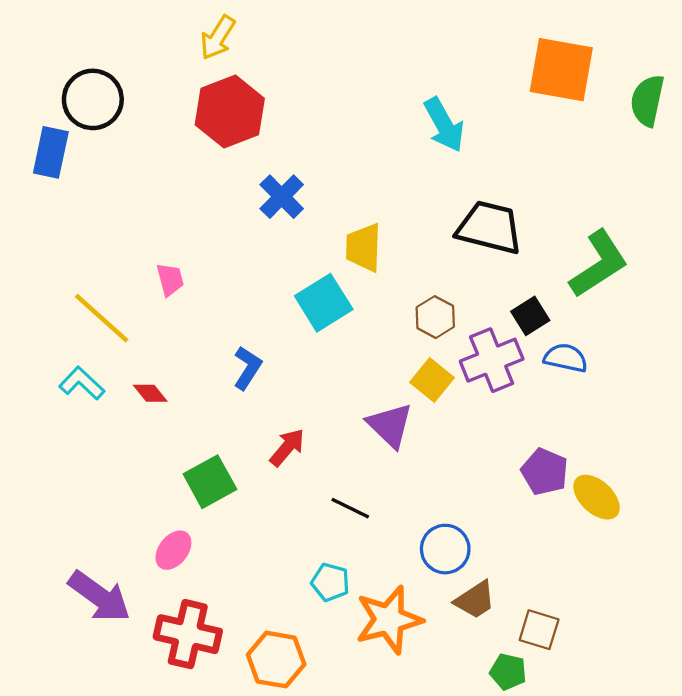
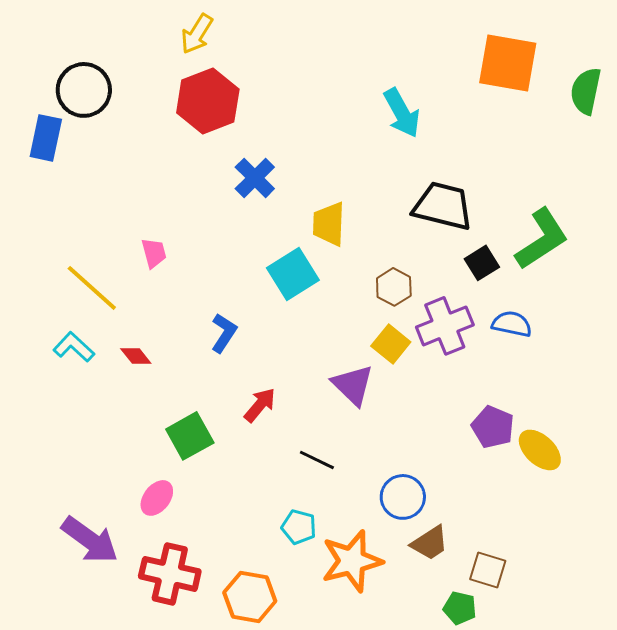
black square: (530, 316) -> (482, 263), moved

